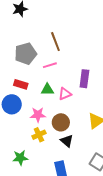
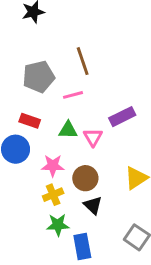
purple rectangle: (84, 79) -> (122, 117), turned 54
pink triangle: (65, 94) -> (93, 137), turned -40
green star: (20, 158) -> (58, 225), moved

